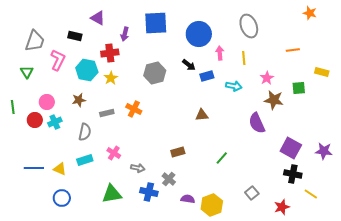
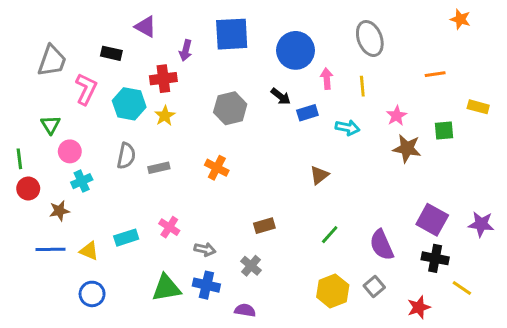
green triangle: (27, 72) -> (50, 125), moved
brown star: (79, 100) -> (59, 211), moved
orange cross: (134, 109) -> (217, 168), moved
brown triangle: (202, 115) -> (319, 175), moved, turned -32
red circle: (35, 120) -> (28, 189), moved
purple semicircle: (257, 123) -> (382, 245), moved
gray semicircle: (85, 132) -> (126, 156), moved
blue cross: (149, 192) -> (206, 285), moved
purple semicircle: (188, 199) -> (245, 310), moved
yellow hexagon: (212, 205) -> (333, 291), moved

